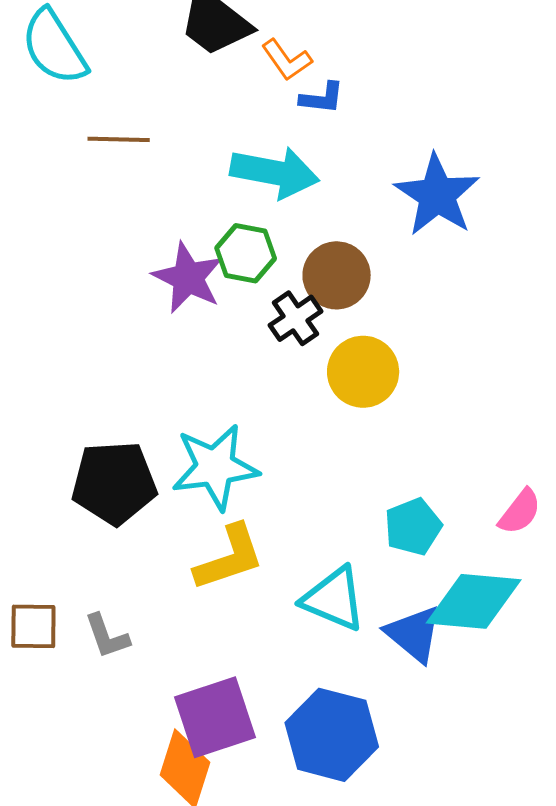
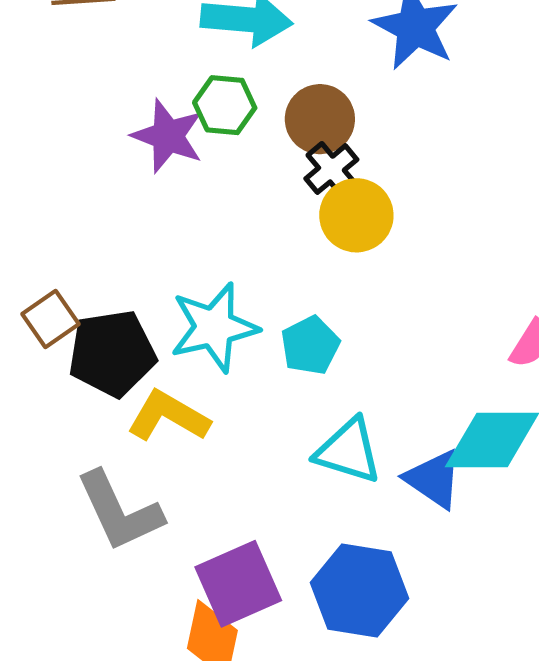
black cross: (295, 318) -> (331, 169), moved
cyan pentagon: (413, 527) -> (310, 345), moved
yellow L-shape: (229, 558) -> (168, 416), moved, turned -126
brown square: (33, 626) -> (51, 319), moved, turned -30
gray L-shape: (107, 636) -> (119, 511), size x1.8

